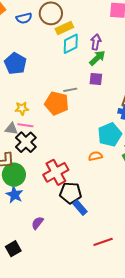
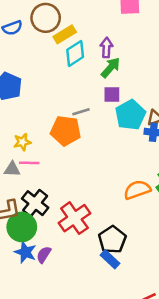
cyan pentagon: (110, 135) -> (130, 115), moved
black cross: (26, 142) -> (35, 203), moved
orange semicircle: (95, 156) -> (137, 190), moved, size x1.5
black pentagon: (71, 193) -> (112, 240), moved, turned -30
purple semicircle: (37, 223) -> (44, 255), moved

